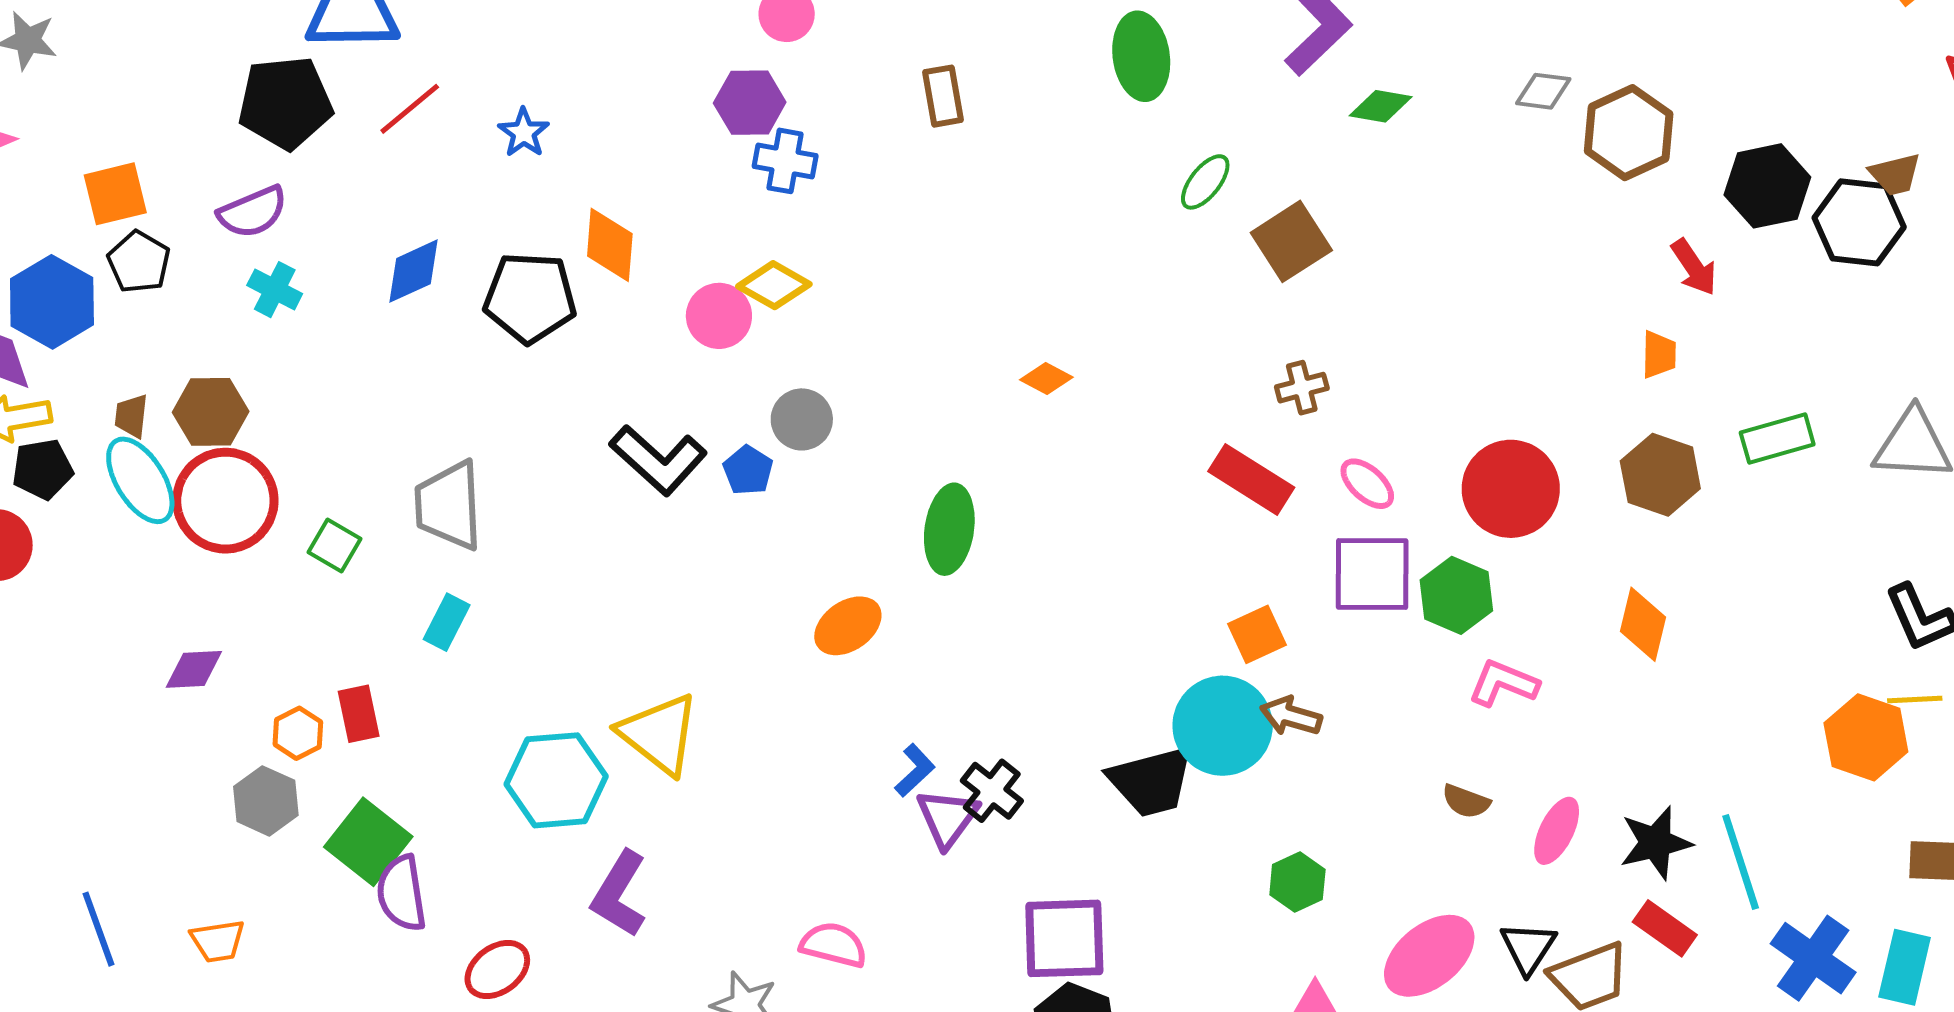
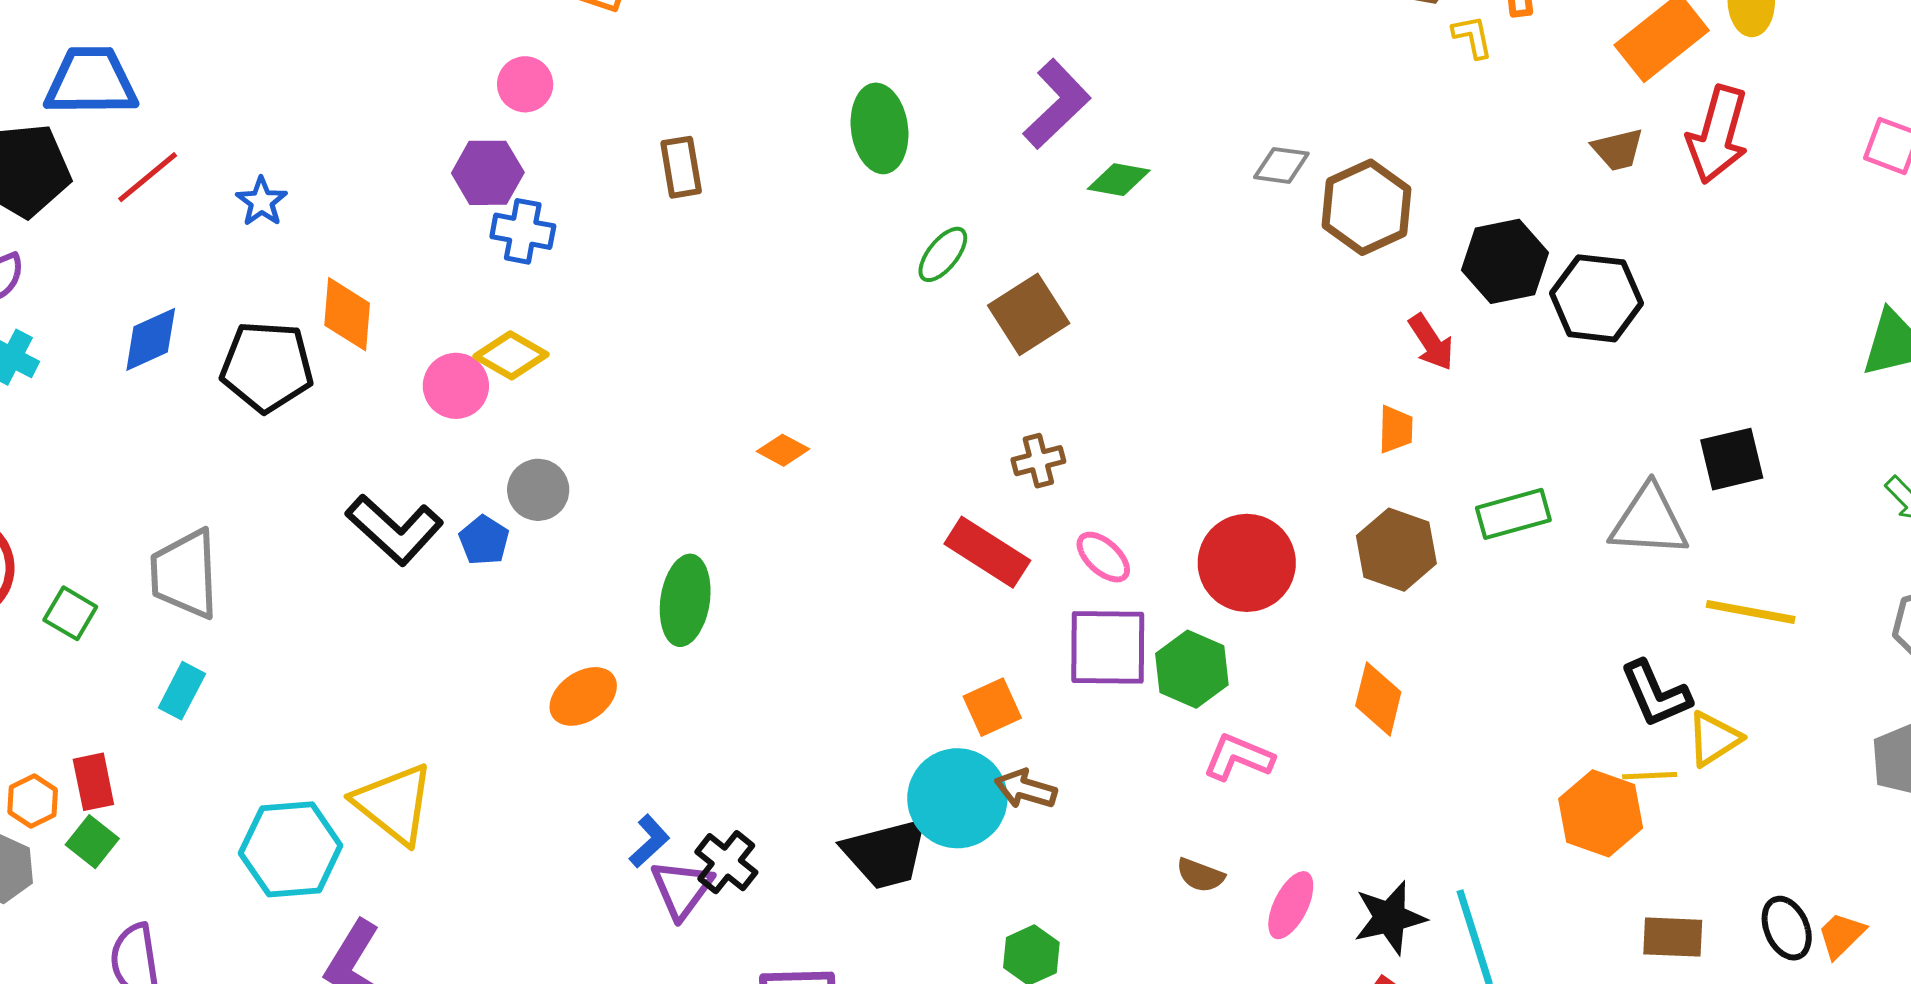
brown trapezoid: (1895, 174) -> (1618, 150), moved
green square: (368, 842) -> (92, 842), moved, size x0.6

